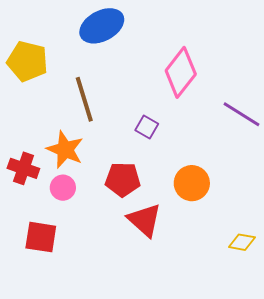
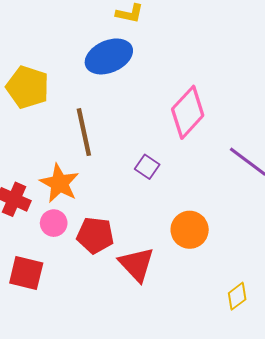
red pentagon: (123, 179) -> (95, 235), moved
yellow diamond: (242, 242) -> (237, 296), turned -52

